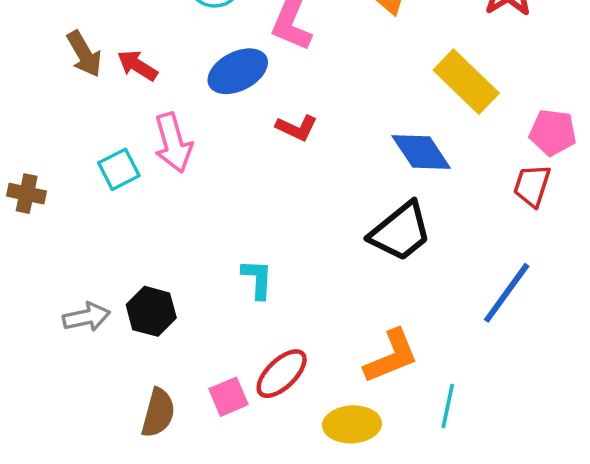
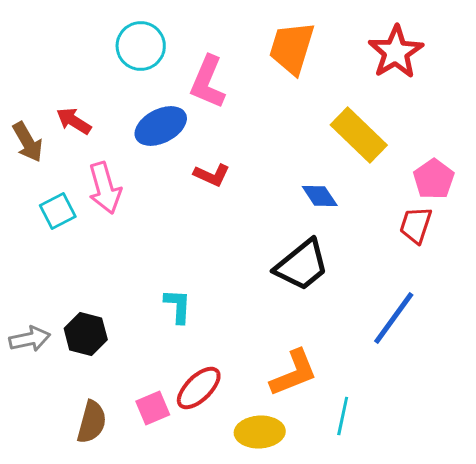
brown arrow: (84, 54) -> (28, 142), moved
pink pentagon: (553, 132) -> (434, 179), turned 30
blue diamond: (421, 152) -> (320, 196), size x0.7

